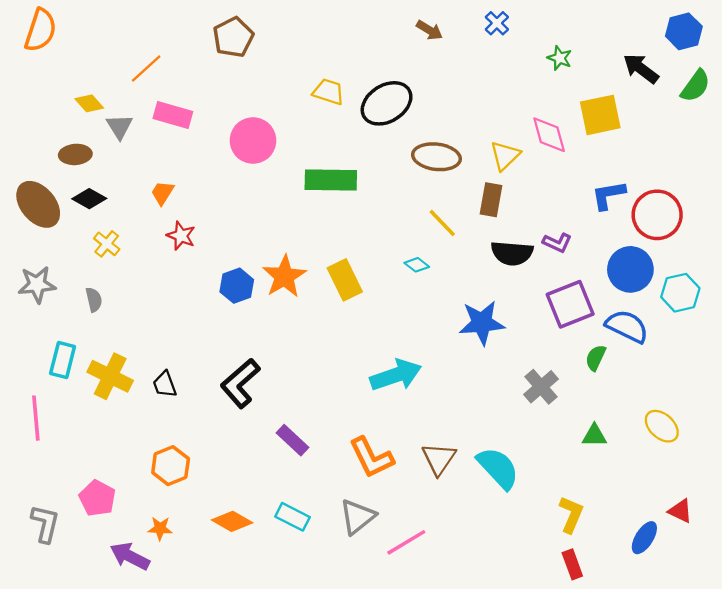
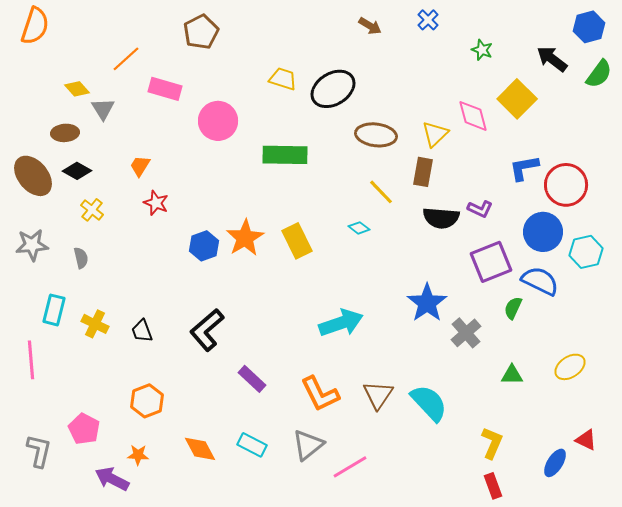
pink rectangle: (173, 115) -> (165, 89), moved
yellow square: (600, 115) -> (517, 99), turned -33
blue star: (482, 323) -> (427, 303), moved, turned -30
yellow cross: (110, 376) -> (95, 324), size x0.7
yellow ellipse: (662, 426) -> (570, 367), turned -76
orange diamond: (232, 521) -> (200, 449), turned 32

